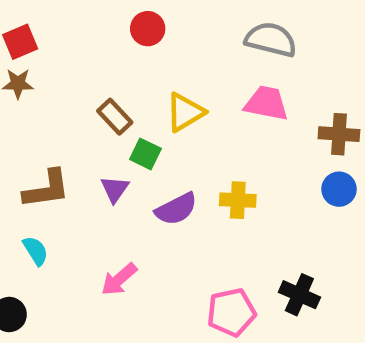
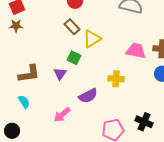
pink trapezoid: (266, 103) -> (136, 51), moved
brown rectangle: (115, 117) -> (72, 27), moved
purple semicircle: (176, 209) -> (88, 96), moved

